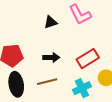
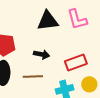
black triangle: (50, 22) -> (48, 21), size x1.6

